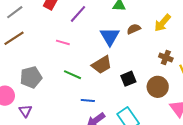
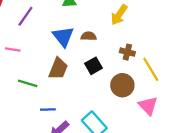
brown semicircle: (134, 29) -> (89, 36), moved, turned 32
brown trapezoid: (102, 65) -> (58, 69), turned -30
black square: (128, 79) -> (93, 66), moved

